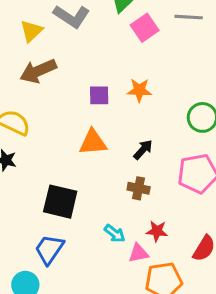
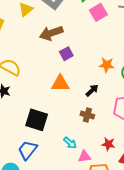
brown arrow: (38, 71) -> (51, 33), moved
orange star: (139, 90) -> (107, 65), moved
purple square: (99, 95) -> (66, 54), turned -32
red star: (157, 231) -> (108, 144), moved

